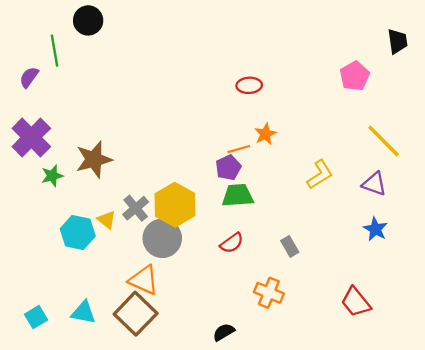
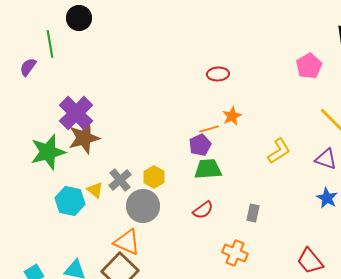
purple cross: (31, 137) -> (76, 113), moved
green star: (52, 176) -> (48, 152), size x1.8
yellow hexagon: (175, 205) -> (154, 177), size x0.6
gray rectangle: (290, 246) -> (253, 213), turned 42

